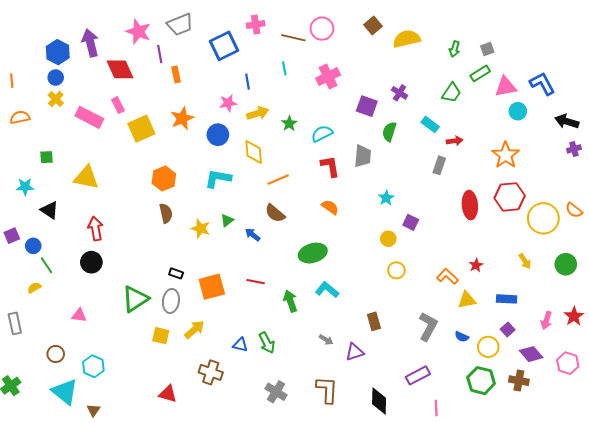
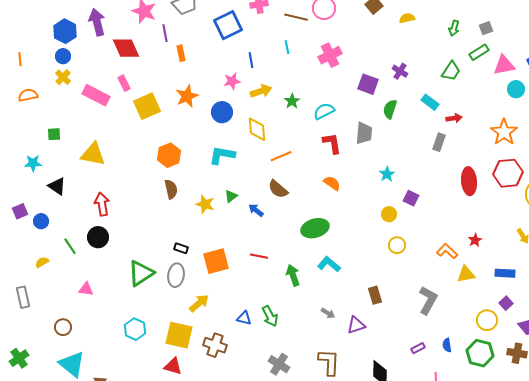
yellow semicircle: (407, 39) -> (407, 18), size x0.6
green line: (46, 265) -> (70, 246), moved
yellow square: (161, 336) -> (179, 335), moved, size x1.6
blue semicircle: (462, 337) -> (447, 345), moved, turned 56
cyan hexagon: (93, 366) -> (135, 329), moved
purple rectangle: (418, 375) -> (418, 348), size x0.6

